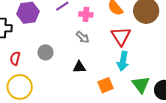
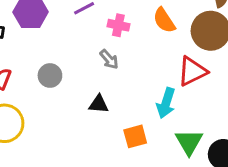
red triangle: (121, 36) -> (192, 71), moved, turned 30

